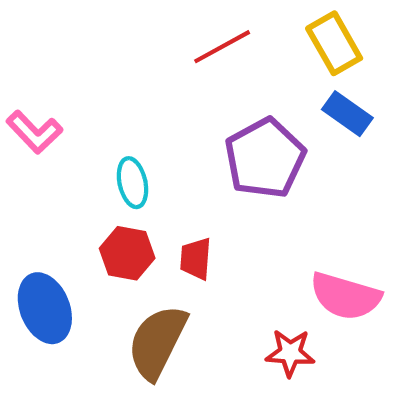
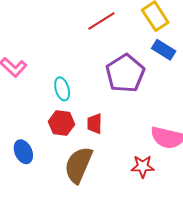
blue ellipse: (45, 308) -> (23, 152), size x0.7

